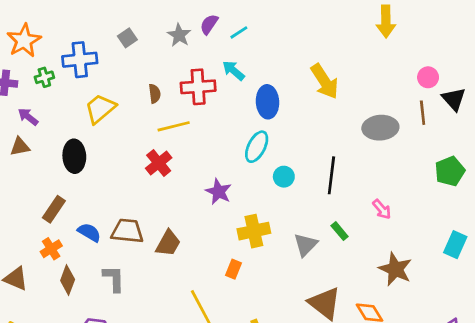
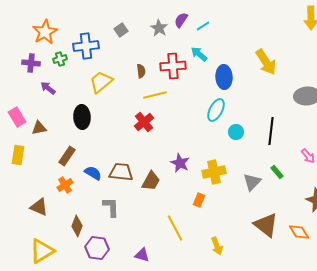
brown triangle: (20, 147) -> (39, 128), moved
purple star: (219, 192) -> (180, 163), moved
brown diamond: (68, 280) -> (77, 226), moved

